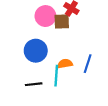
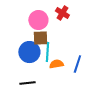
brown square: (62, 21) -> (40, 38), moved
cyan line: (56, 76) -> (47, 52), moved

